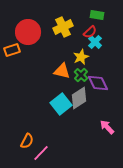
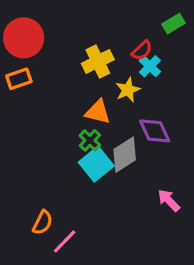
green rectangle: (97, 15) -> (174, 24), moved, turned -40
yellow cross: (63, 27) -> (98, 61), moved
red circle: (28, 32) -> (24, 38), moved
green cross: (81, 75) -> (90, 140), moved

